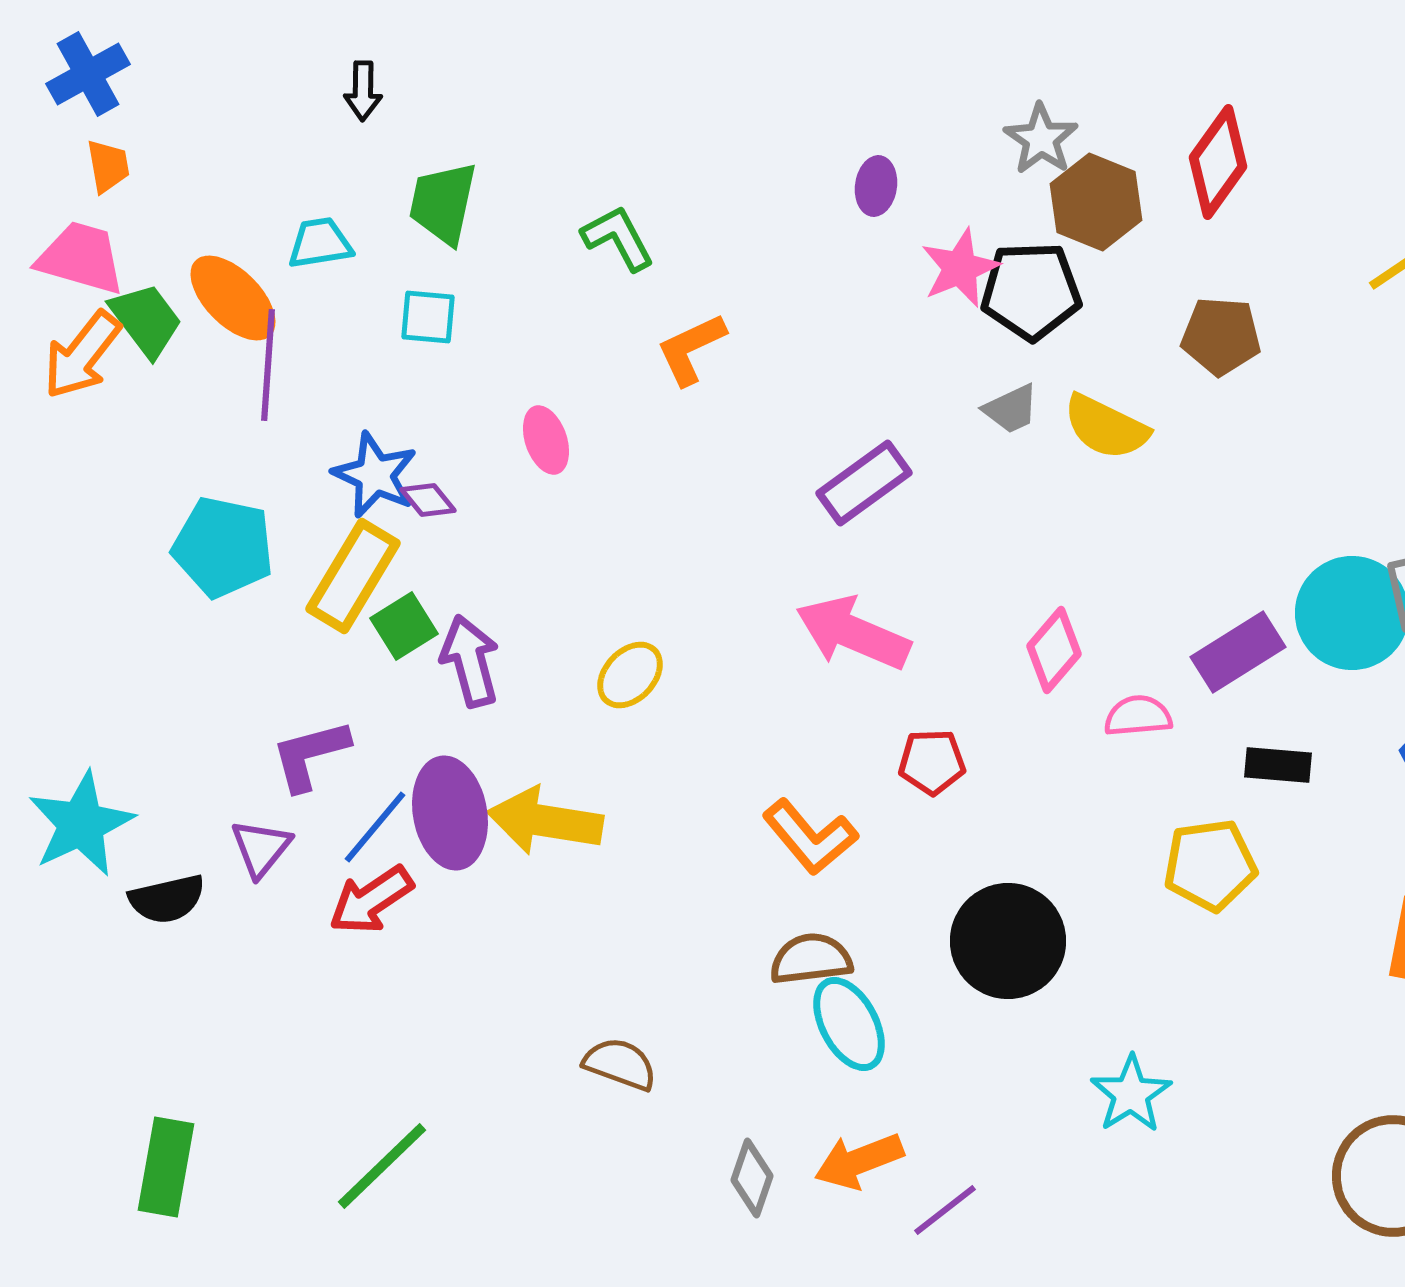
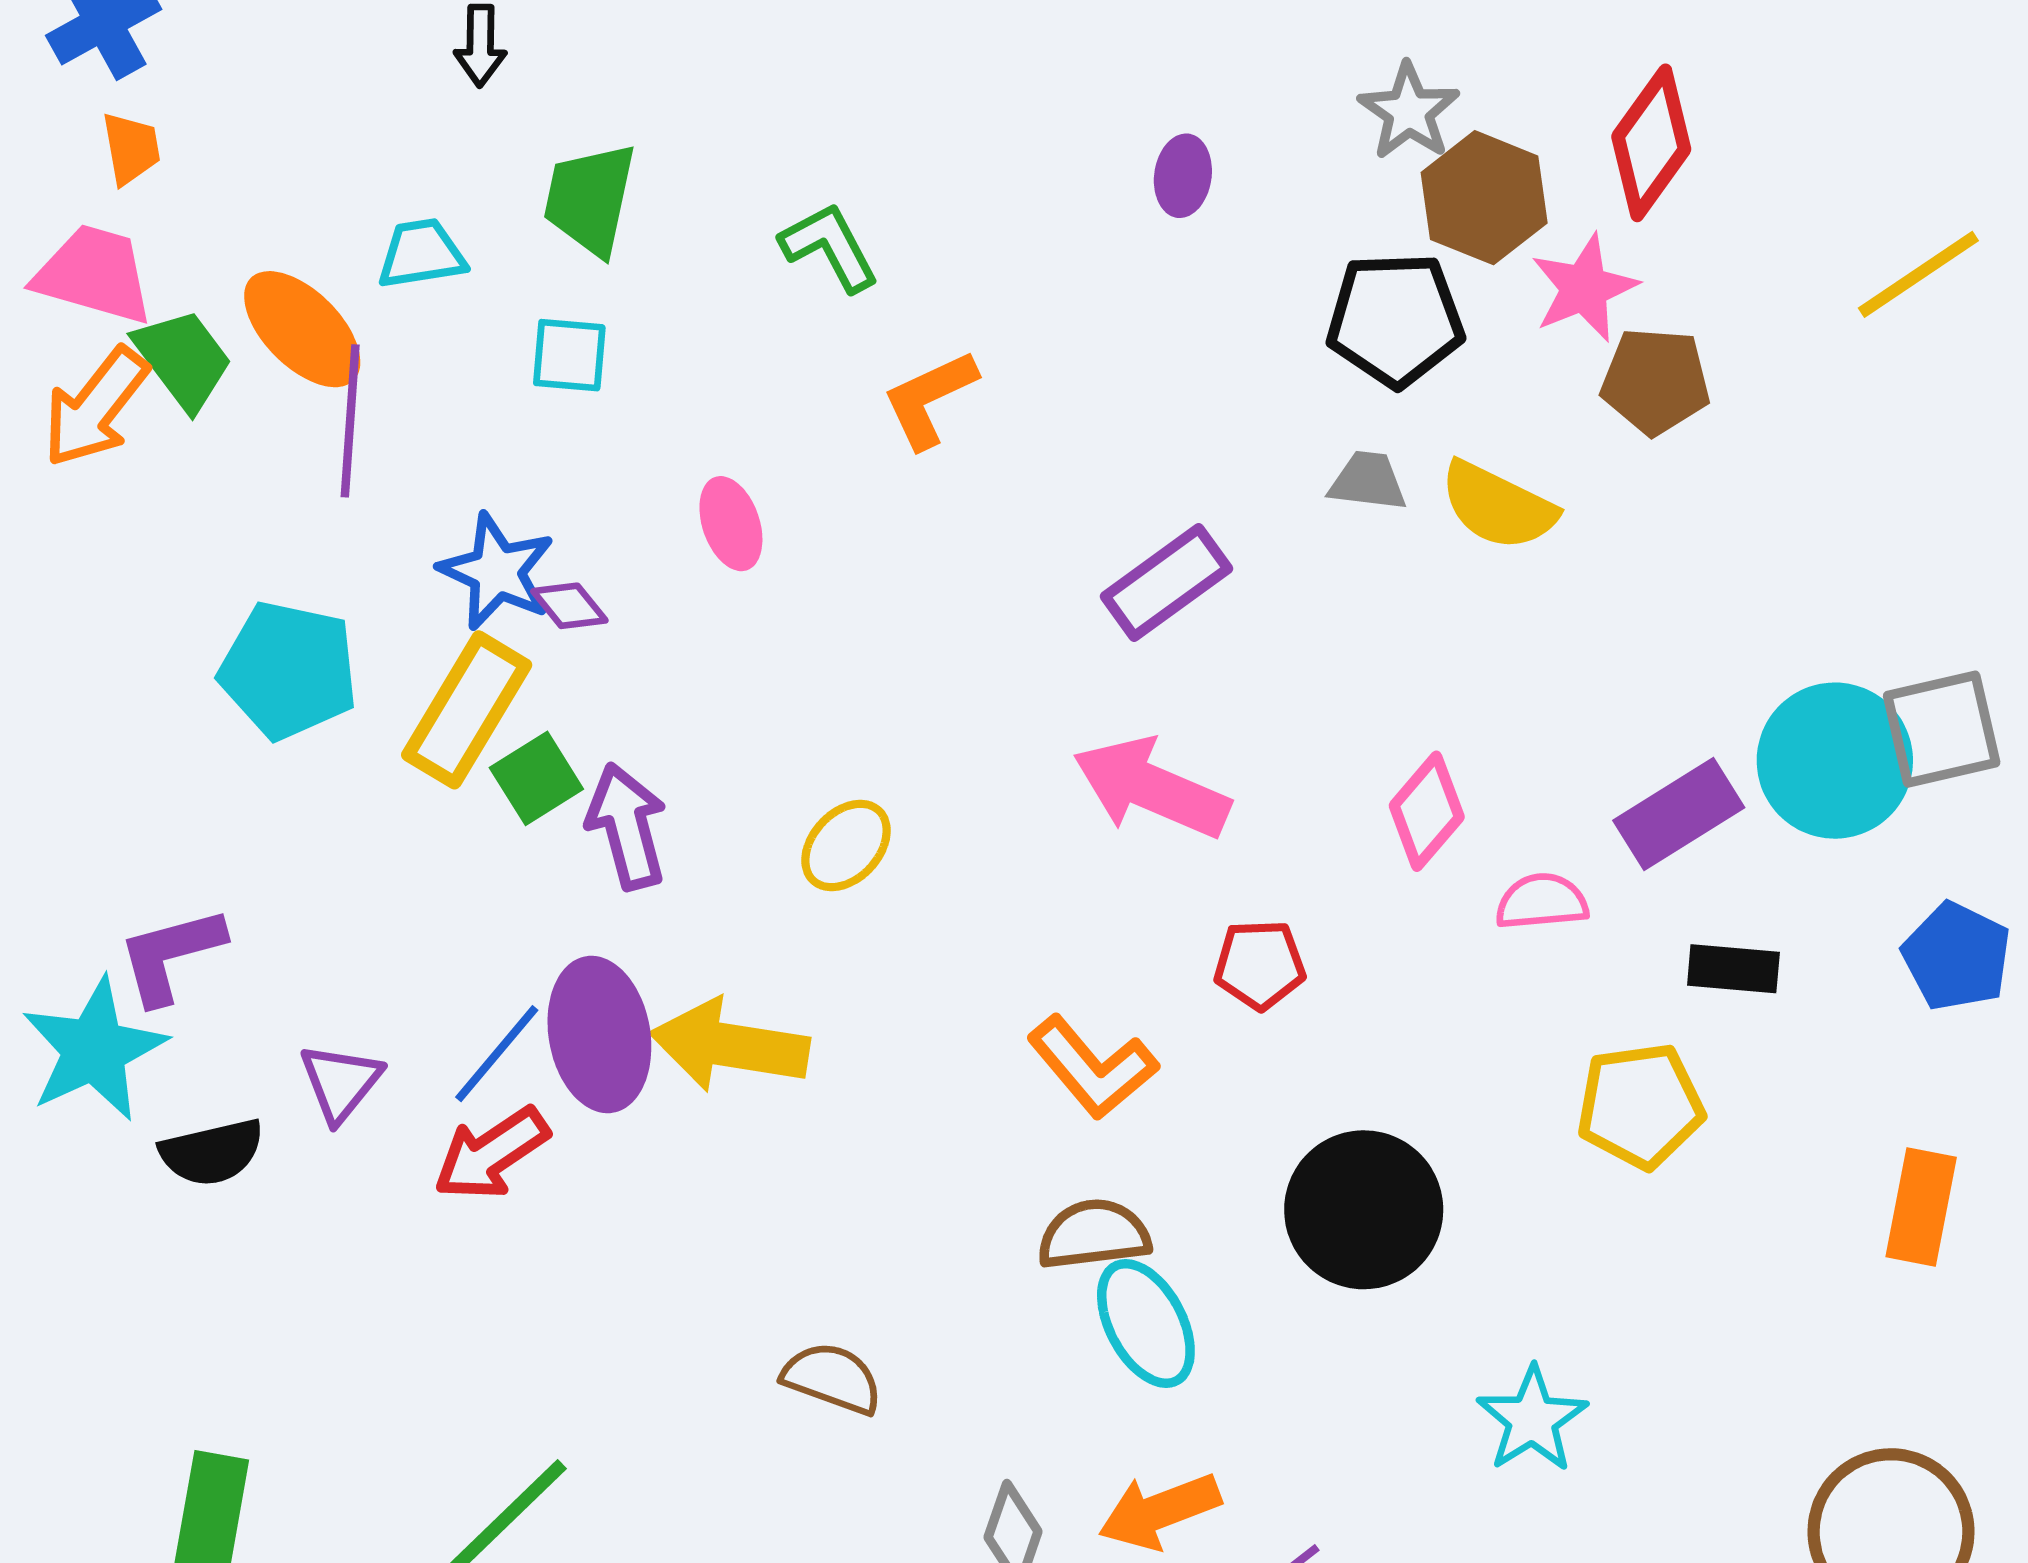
pink star: (960, 268) -> (1584, 288), moved
gray trapezoid: (1011, 409) -> (1368, 481), turned -148
purple L-shape: (310, 755) -> (171, 955), moved

